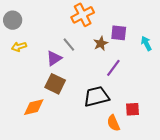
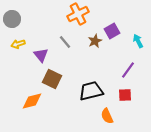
purple square: (119, 33) -> (112, 31), turned -35
purple triangle: (54, 58) -> (41, 55), moved, turned -35
purple line: (113, 68) -> (128, 70), moved
red square: (133, 109) -> (125, 95), moved

